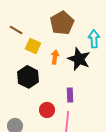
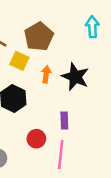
brown pentagon: (62, 23) -> (39, 37), moved
cyan arrow: (94, 39) -> (92, 27), moved

